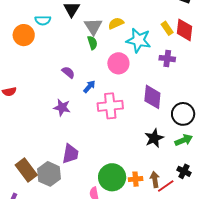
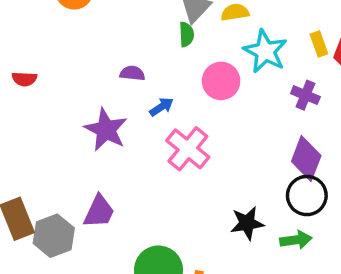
purple semicircle: (68, 72) -> (132, 73), turned -48
purple diamond: (152, 97) -> (306, 159), moved
pink cross: (110, 106) -> (188, 149), turned 30
purple star: (62, 107) -> (106, 130), size x1.4

